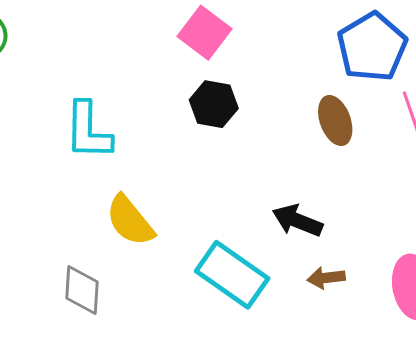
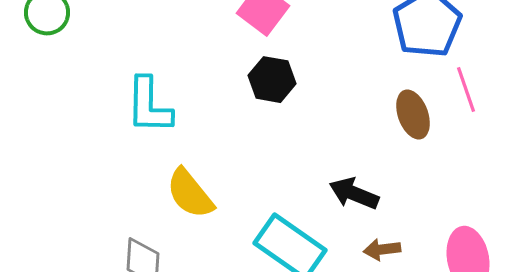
brown ellipse: (335, 121) -> (413, 115), moved

